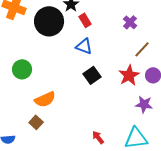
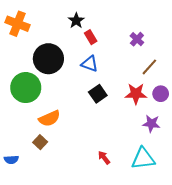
black circle: (49, 21) -> (48, 59), moved
green circle: (22, 69) -> (26, 88), size x1.5
red star: (129, 75) -> (136, 94), turned 30

